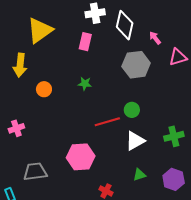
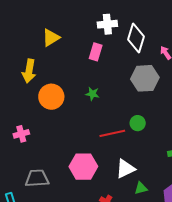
yellow triangle: (40, 30) -> (51, 38), size x0.7
orange circle: (44, 89) -> (51, 97), size x1.6
white triangle: (135, 141) -> (125, 169), moved

